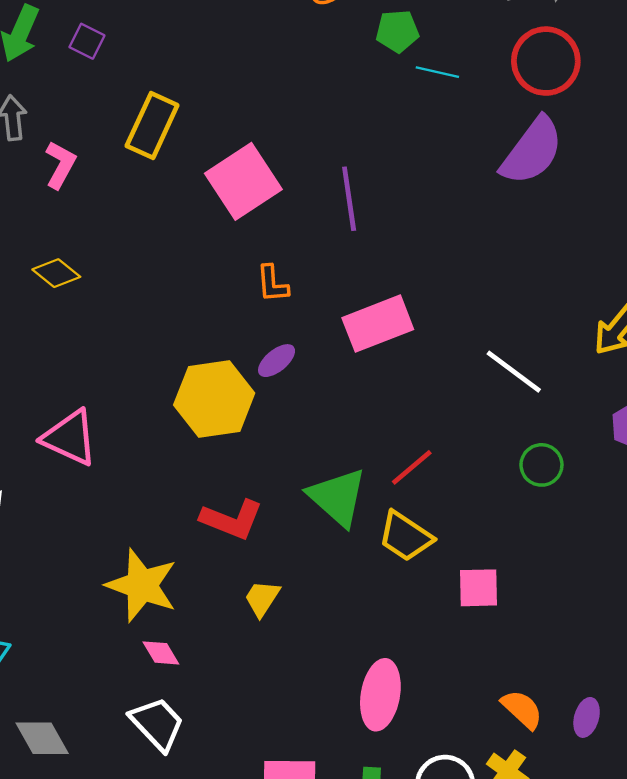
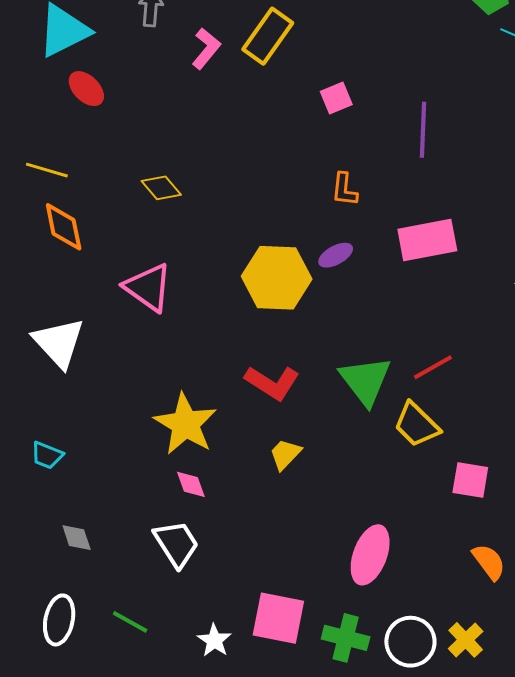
pink L-shape: (60, 165) -> (206, 49), moved
pink square: (243, 181) -> (336, 98), size x0.5
yellow diamond: (56, 273) -> (161, 188), moved
orange semicircle: (522, 709) -> (489, 562), moved
gray diamond: (42, 738) -> (77, 538), size x0.7

